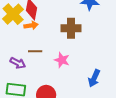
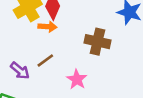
brown line: (35, 51) -> (45, 60), turned -48

